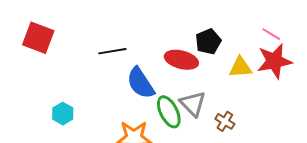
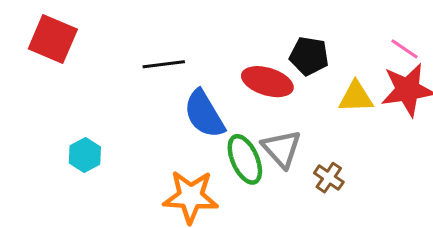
black pentagon: (208, 42) -> (309, 56), turned 30

